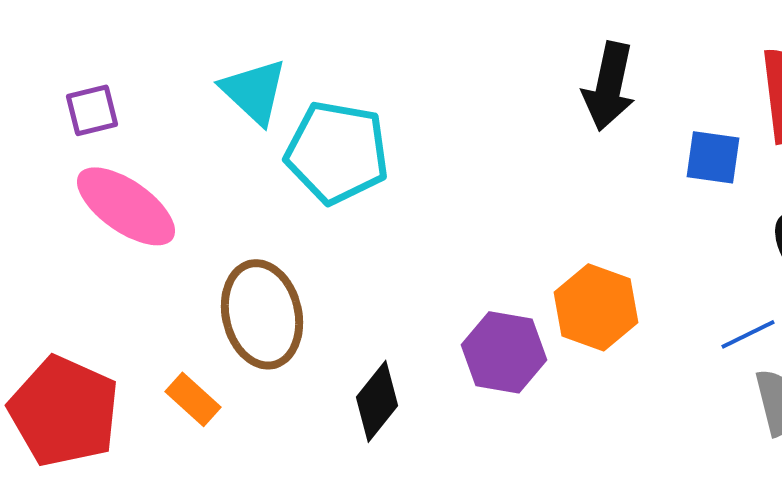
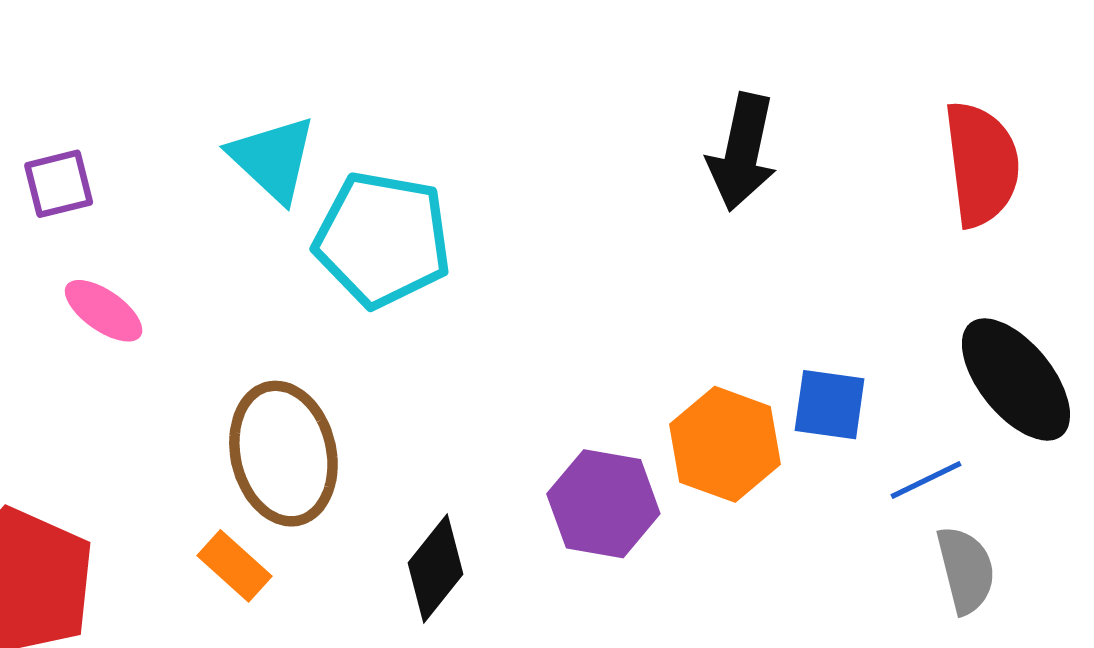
blue square: (713, 157) -> (830, 405), moved
pink ellipse: (126, 206) -> (104, 311), size x0.6
orange rectangle: (193, 399) -> (234, 566), moved

